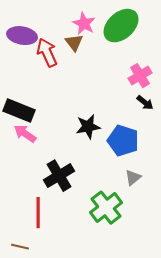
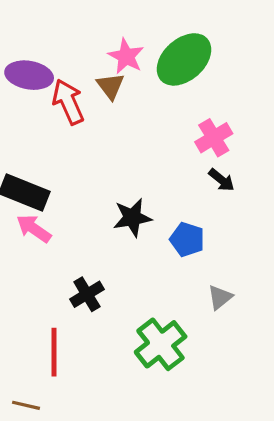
blue pentagon: (123, 141) -> (187, 239), size x0.7
black cross: (59, 176) -> (87, 294), size x0.7
gray triangle: (133, 178) -> (220, 297), moved

